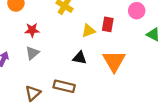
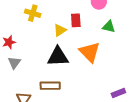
green triangle: (153, 34) -> (109, 27), moved
black triangle: (80, 58) -> (58, 57), size x1.6

